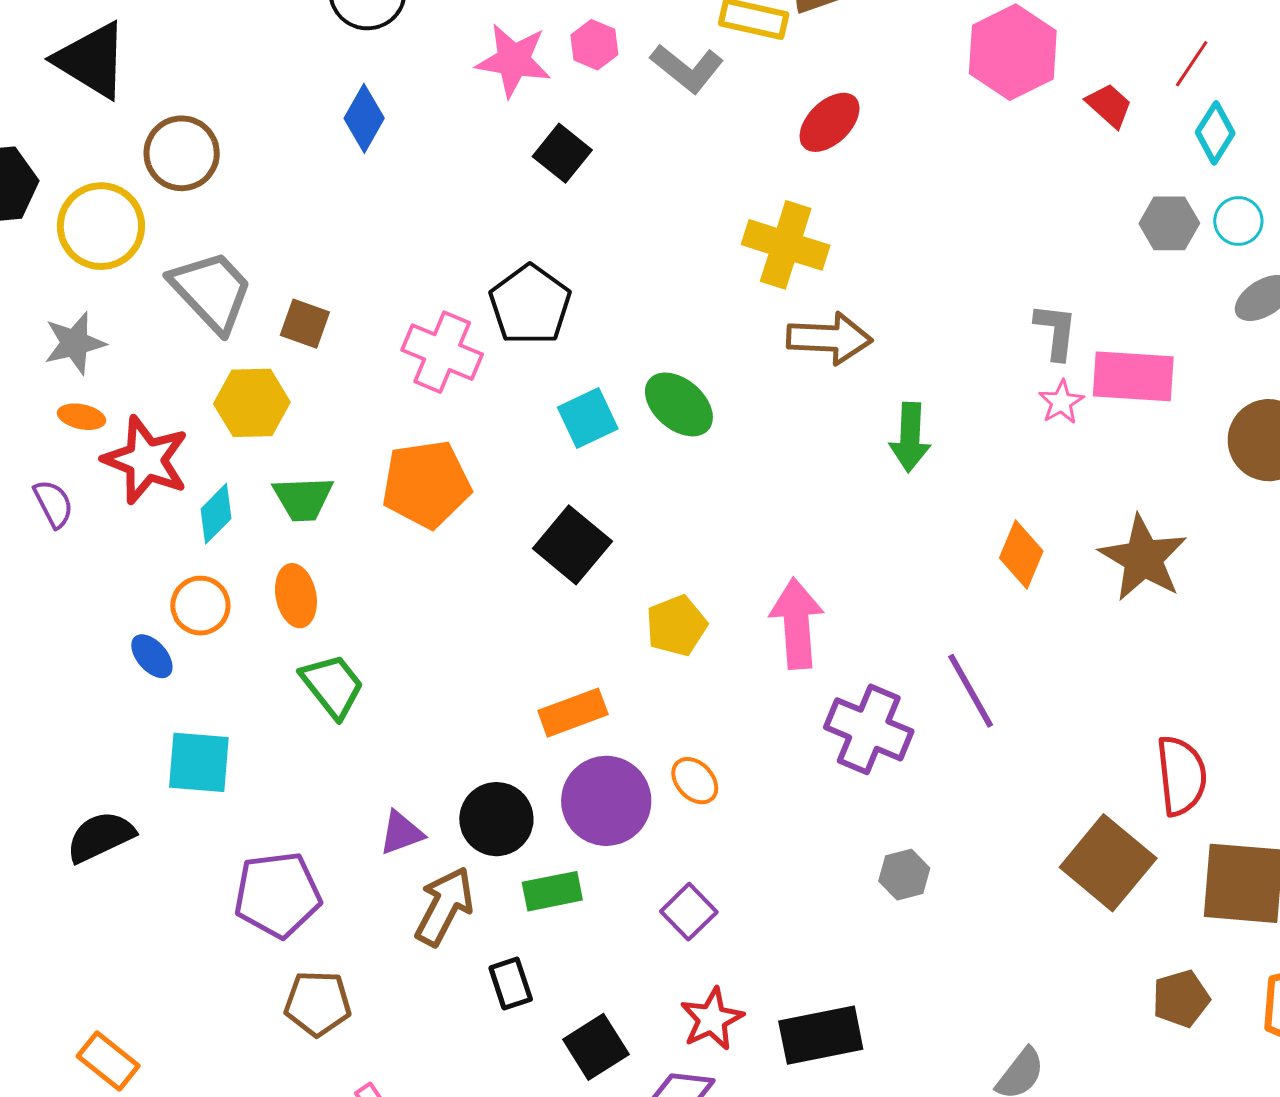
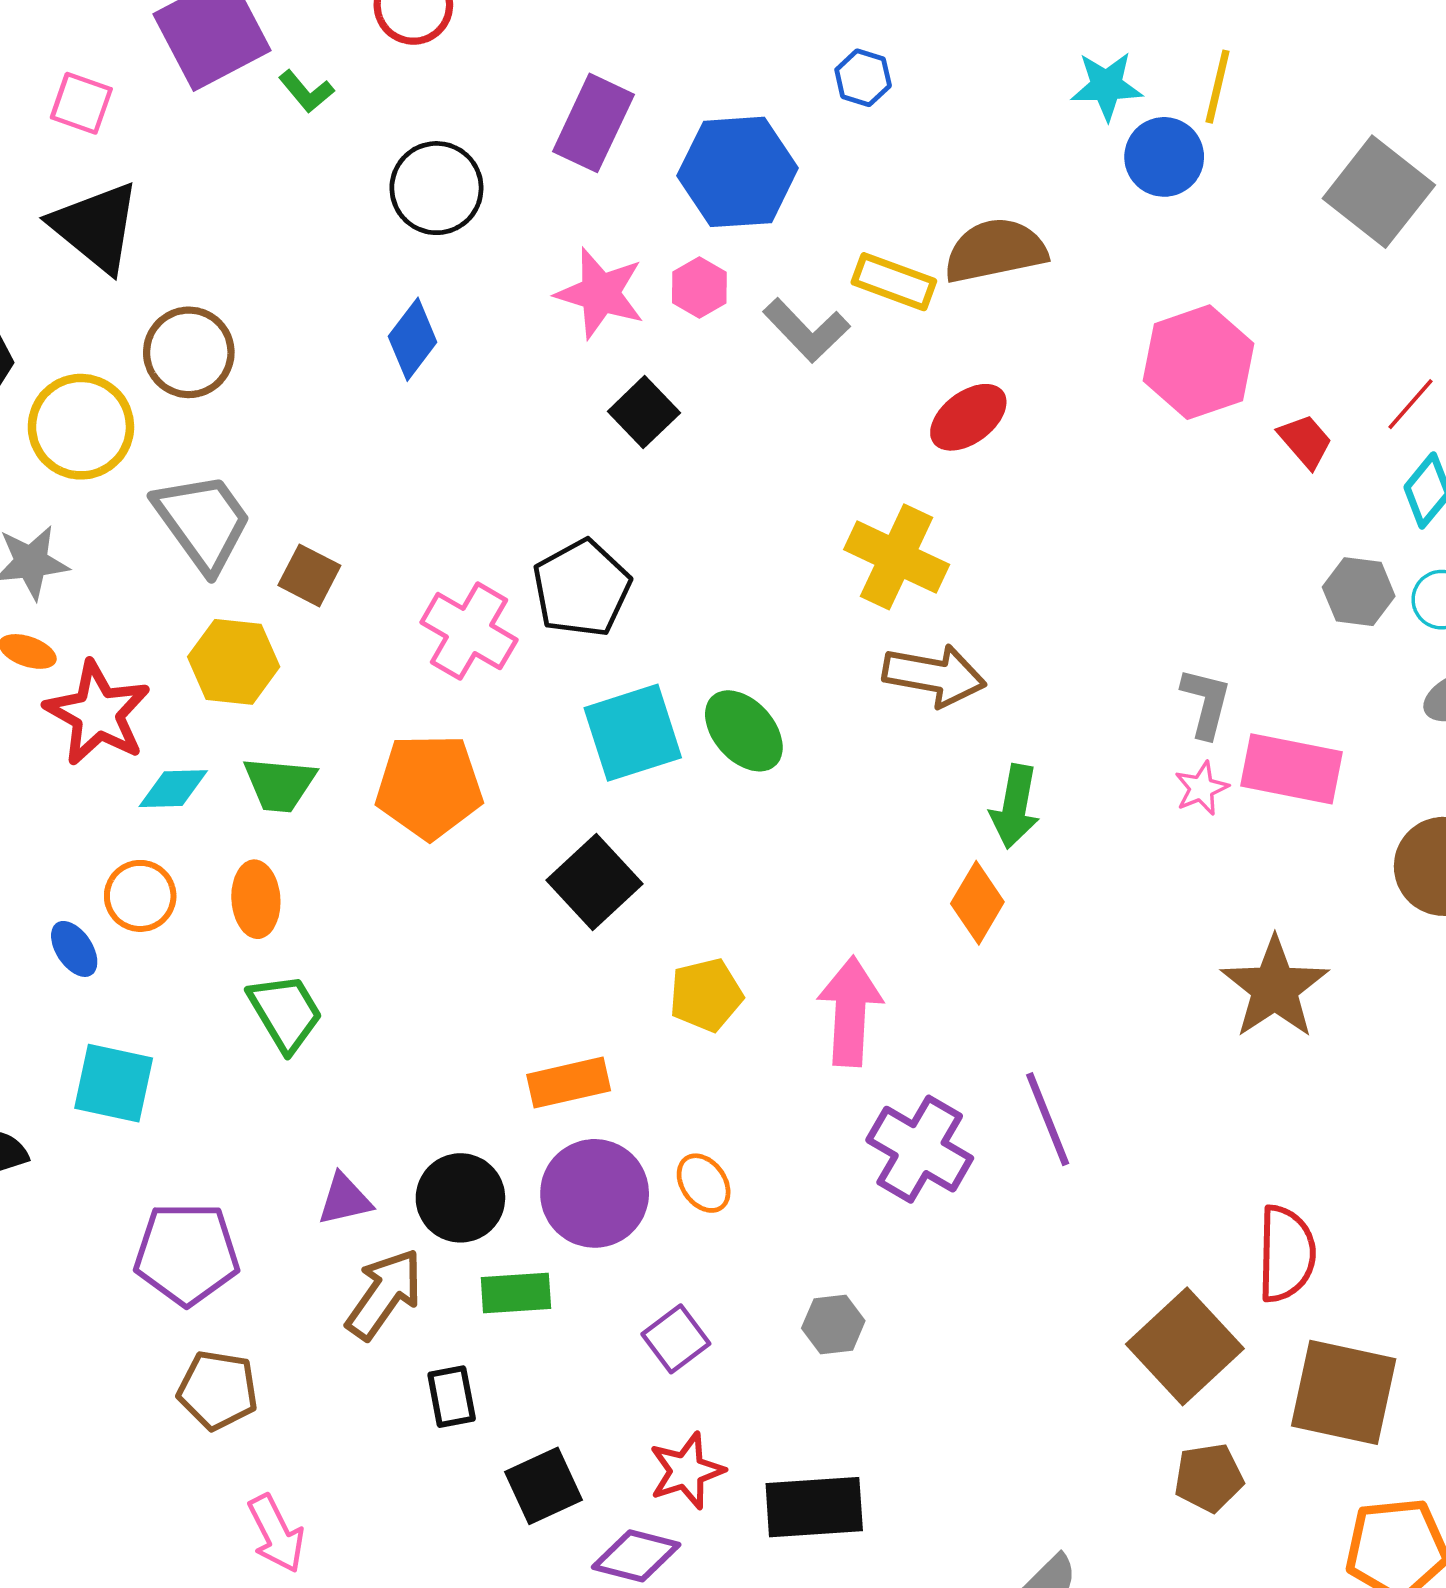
cyan square: (588, 418) -> (633, 733), size x1.4
cyan diamond: (216, 514) -> (173, 789), turned 36
orange diamond: (1021, 554) -> (977, 903), moved
gray hexagon: (904, 875) -> (833, 1324), moved
brown pentagon: (1181, 999) -> (1209, 1478), moved

